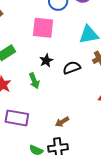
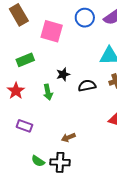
pink square: (43, 28) -> (52, 31), moved
purple rectangle: (17, 118) -> (24, 126), size x0.7

